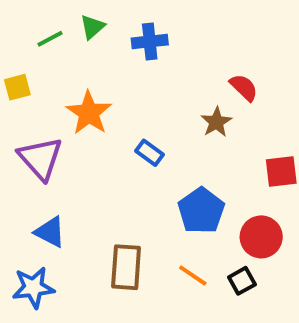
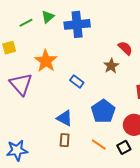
blue cross: (150, 41) -> (77, 24), size x1.4
blue triangle: (50, 232) -> (65, 118), moved
brown rectangle: (126, 267) -> (65, 140), size x0.6

